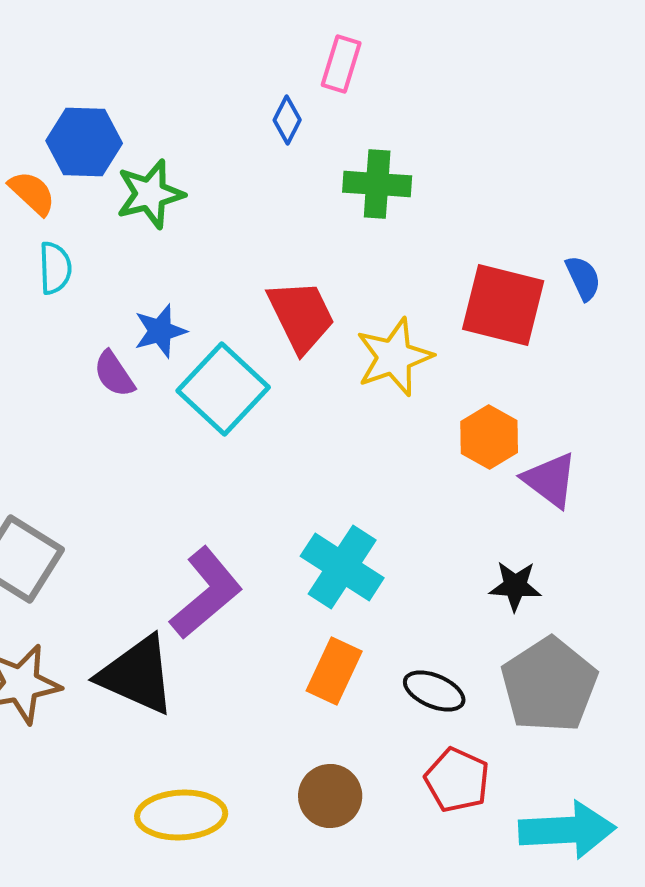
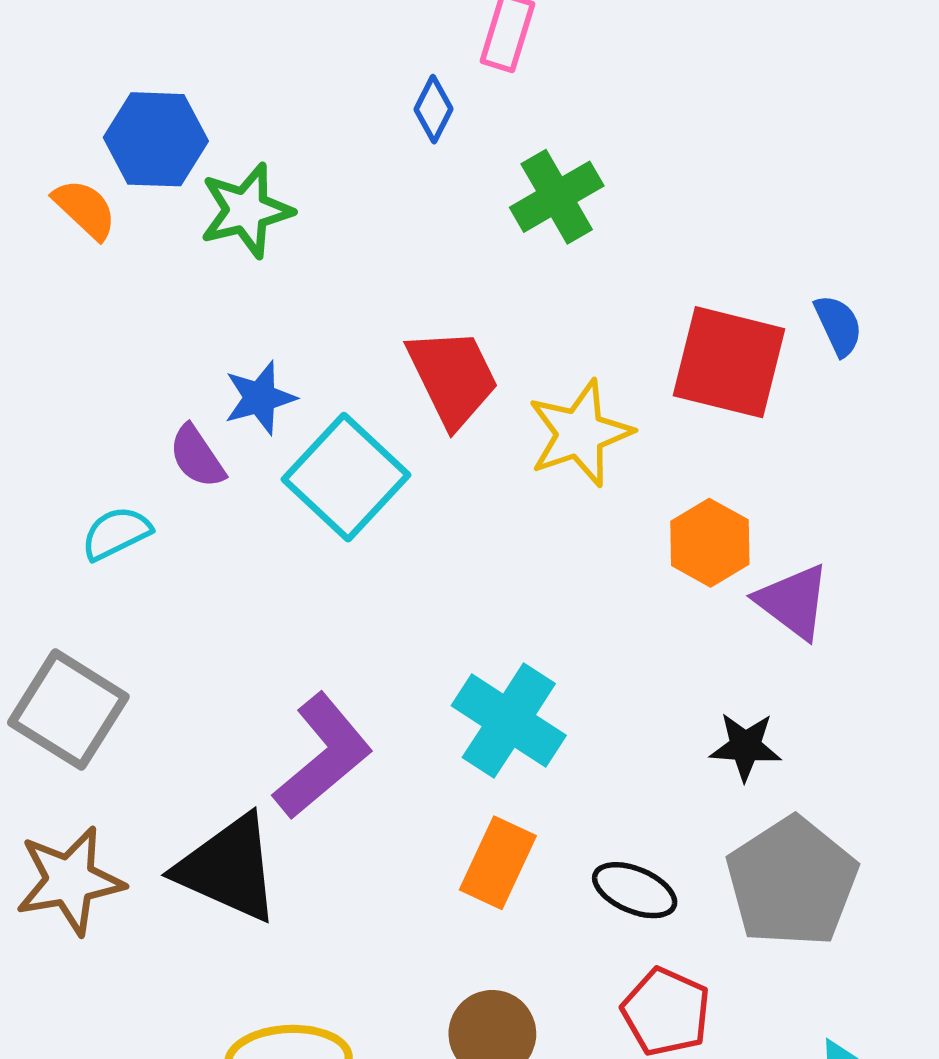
green cross: (377, 184) -> (557, 197), turned -34
cyan semicircle: (55, 268) -> (116, 533), moved, turned -114

